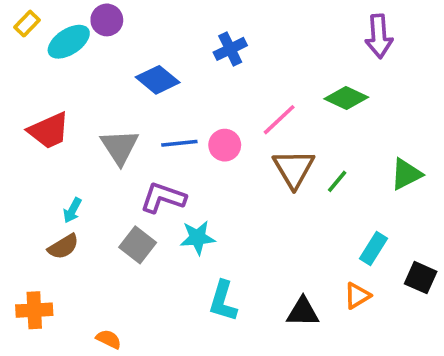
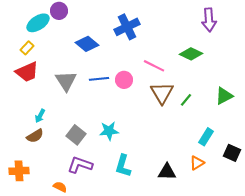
yellow rectangle: (27, 24) -> (27, 48), moved
blue cross: (230, 49) -> (127, 27), size x1.4
pink line: (279, 120) -> (154, 66), turned 70
purple L-shape: (163, 198) -> (80, 165), moved

